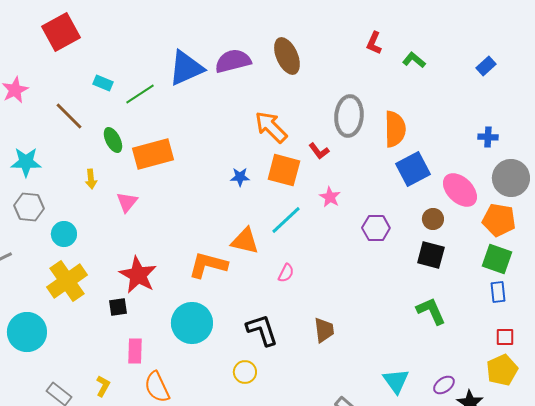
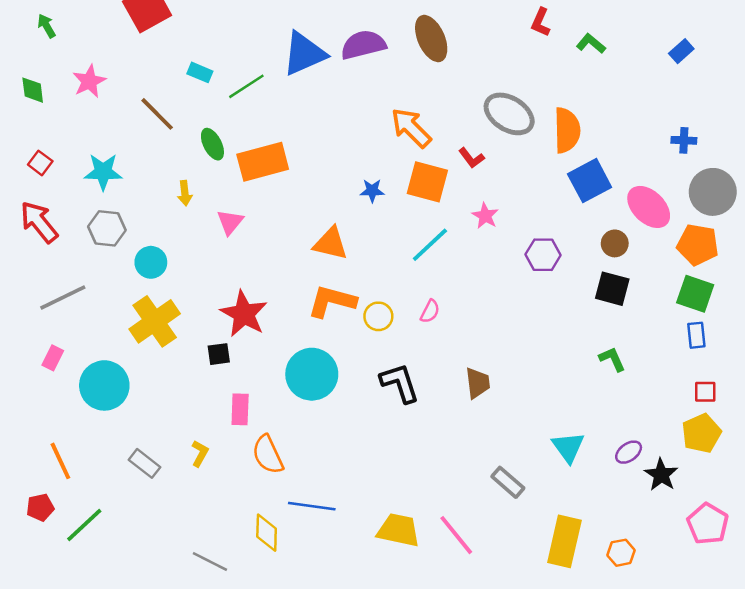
gray ellipse: (349, 116) -> (509, 114), turned -63
orange triangle: (245, 241) -> (331, 243), moved
green L-shape: (431, 311) -> (612, 359), size x0.7
yellow circle: (245, 372) -> (378, 316), moved

